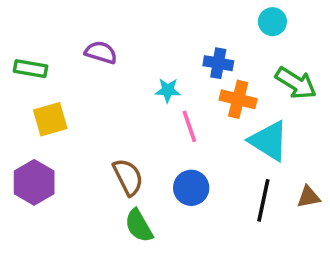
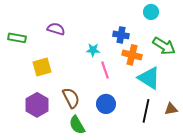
yellow square: (50, 119) -> (42, 67), moved
purple hexagon: (34, 182) -> (37, 105), moved

